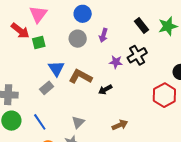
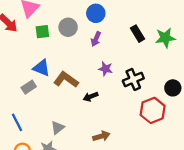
blue circle: (83, 14) -> (96, 13), moved
gray circle: (78, 39) -> (68, 27), moved
green square: (39, 42) -> (42, 32), moved
black cross: (137, 55) -> (133, 79), moved
blue triangle: (56, 68) -> (41, 68), turned -42

